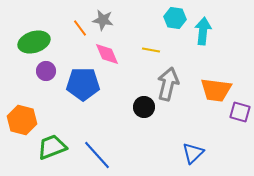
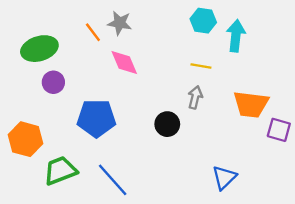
yellow line: (151, 50) -> (201, 66), moved
blue pentagon: (83, 84) -> (96, 118), moved
gray arrow: (168, 84) -> (195, 97), size x0.6

